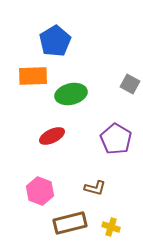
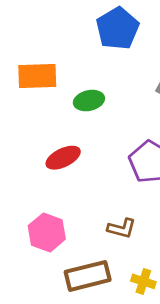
blue pentagon: (55, 41) -> (118, 28), moved
green ellipse: (71, 94) -> (89, 101), size x0.7

